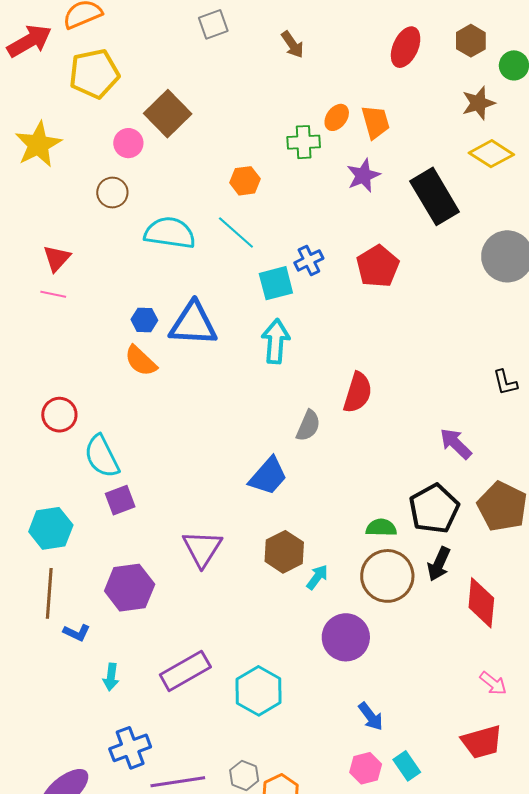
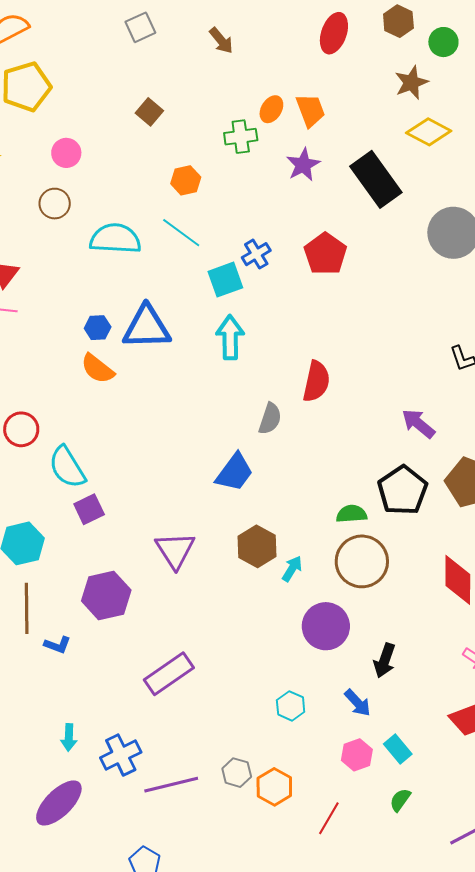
brown square: (168, 114) -> (149, 112), moved, size x0.6
black arrow: (439, 564) -> (385, 660), moved
cyan arrow: (111, 677) -> (69, 737), moved
cyan hexagon: (259, 691) -> (291, 706), moved, size x0.6

